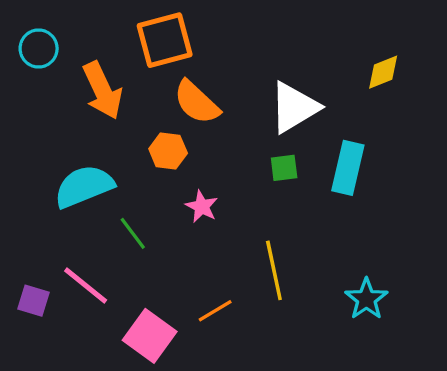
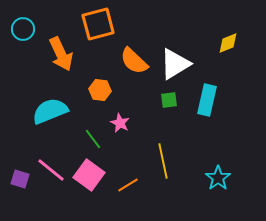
orange semicircle: (197, 102) -> (134, 61), moved
green line: (133, 233) -> (93, 139), moved
pink square: (150, 336) -> (89, 175), moved

